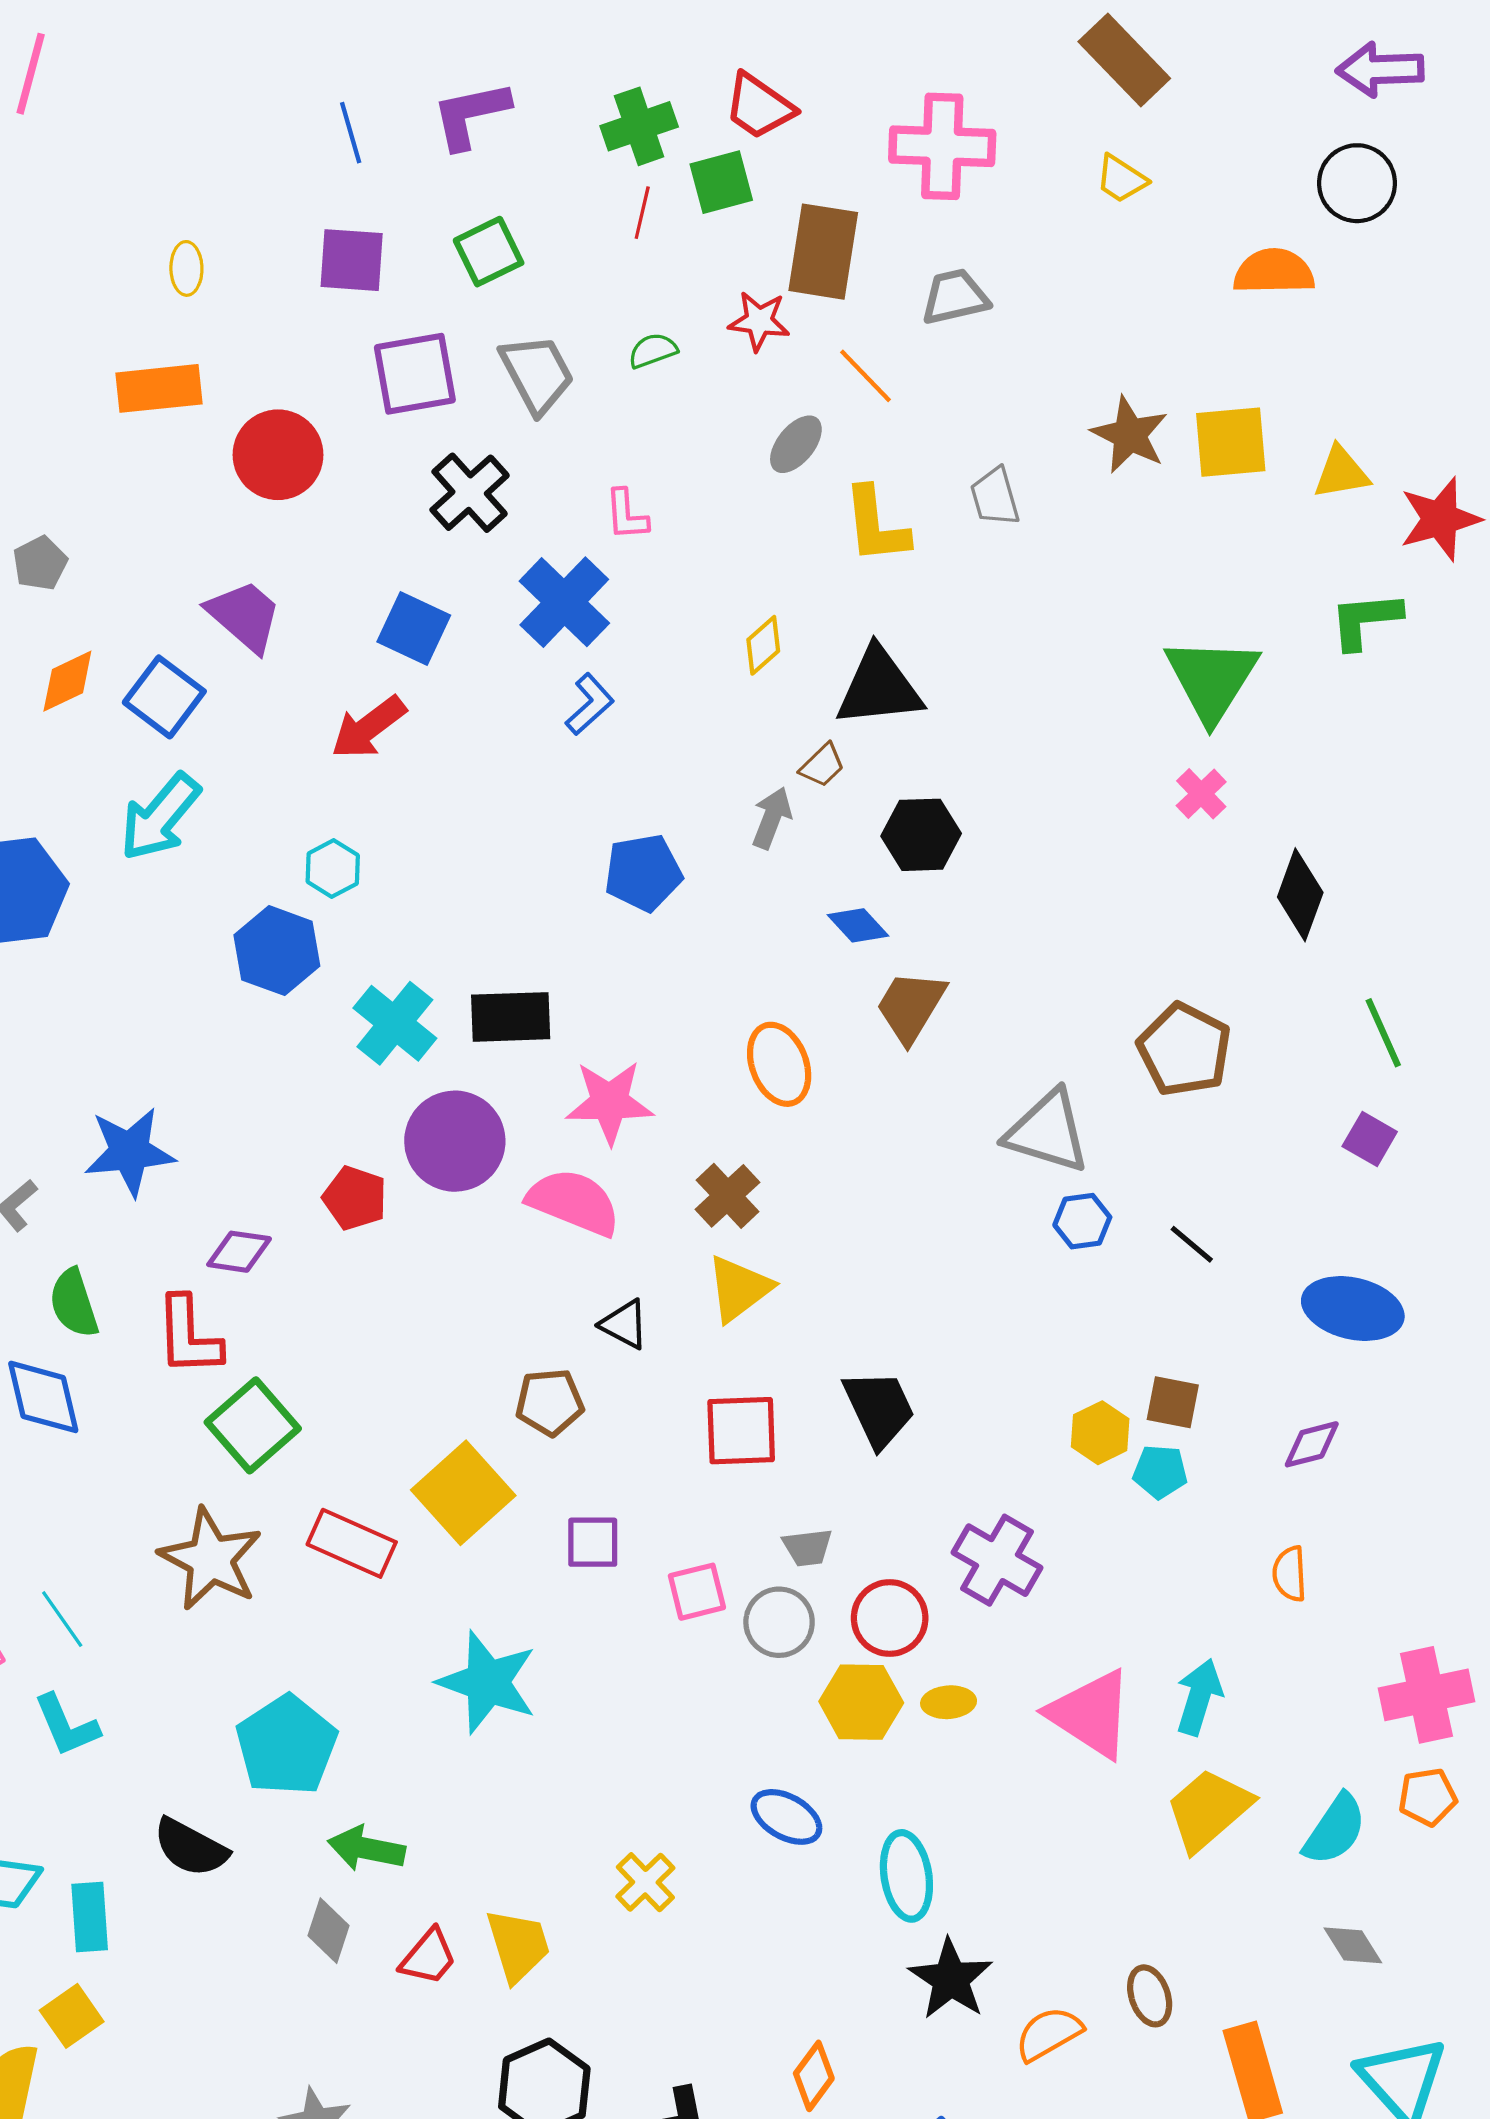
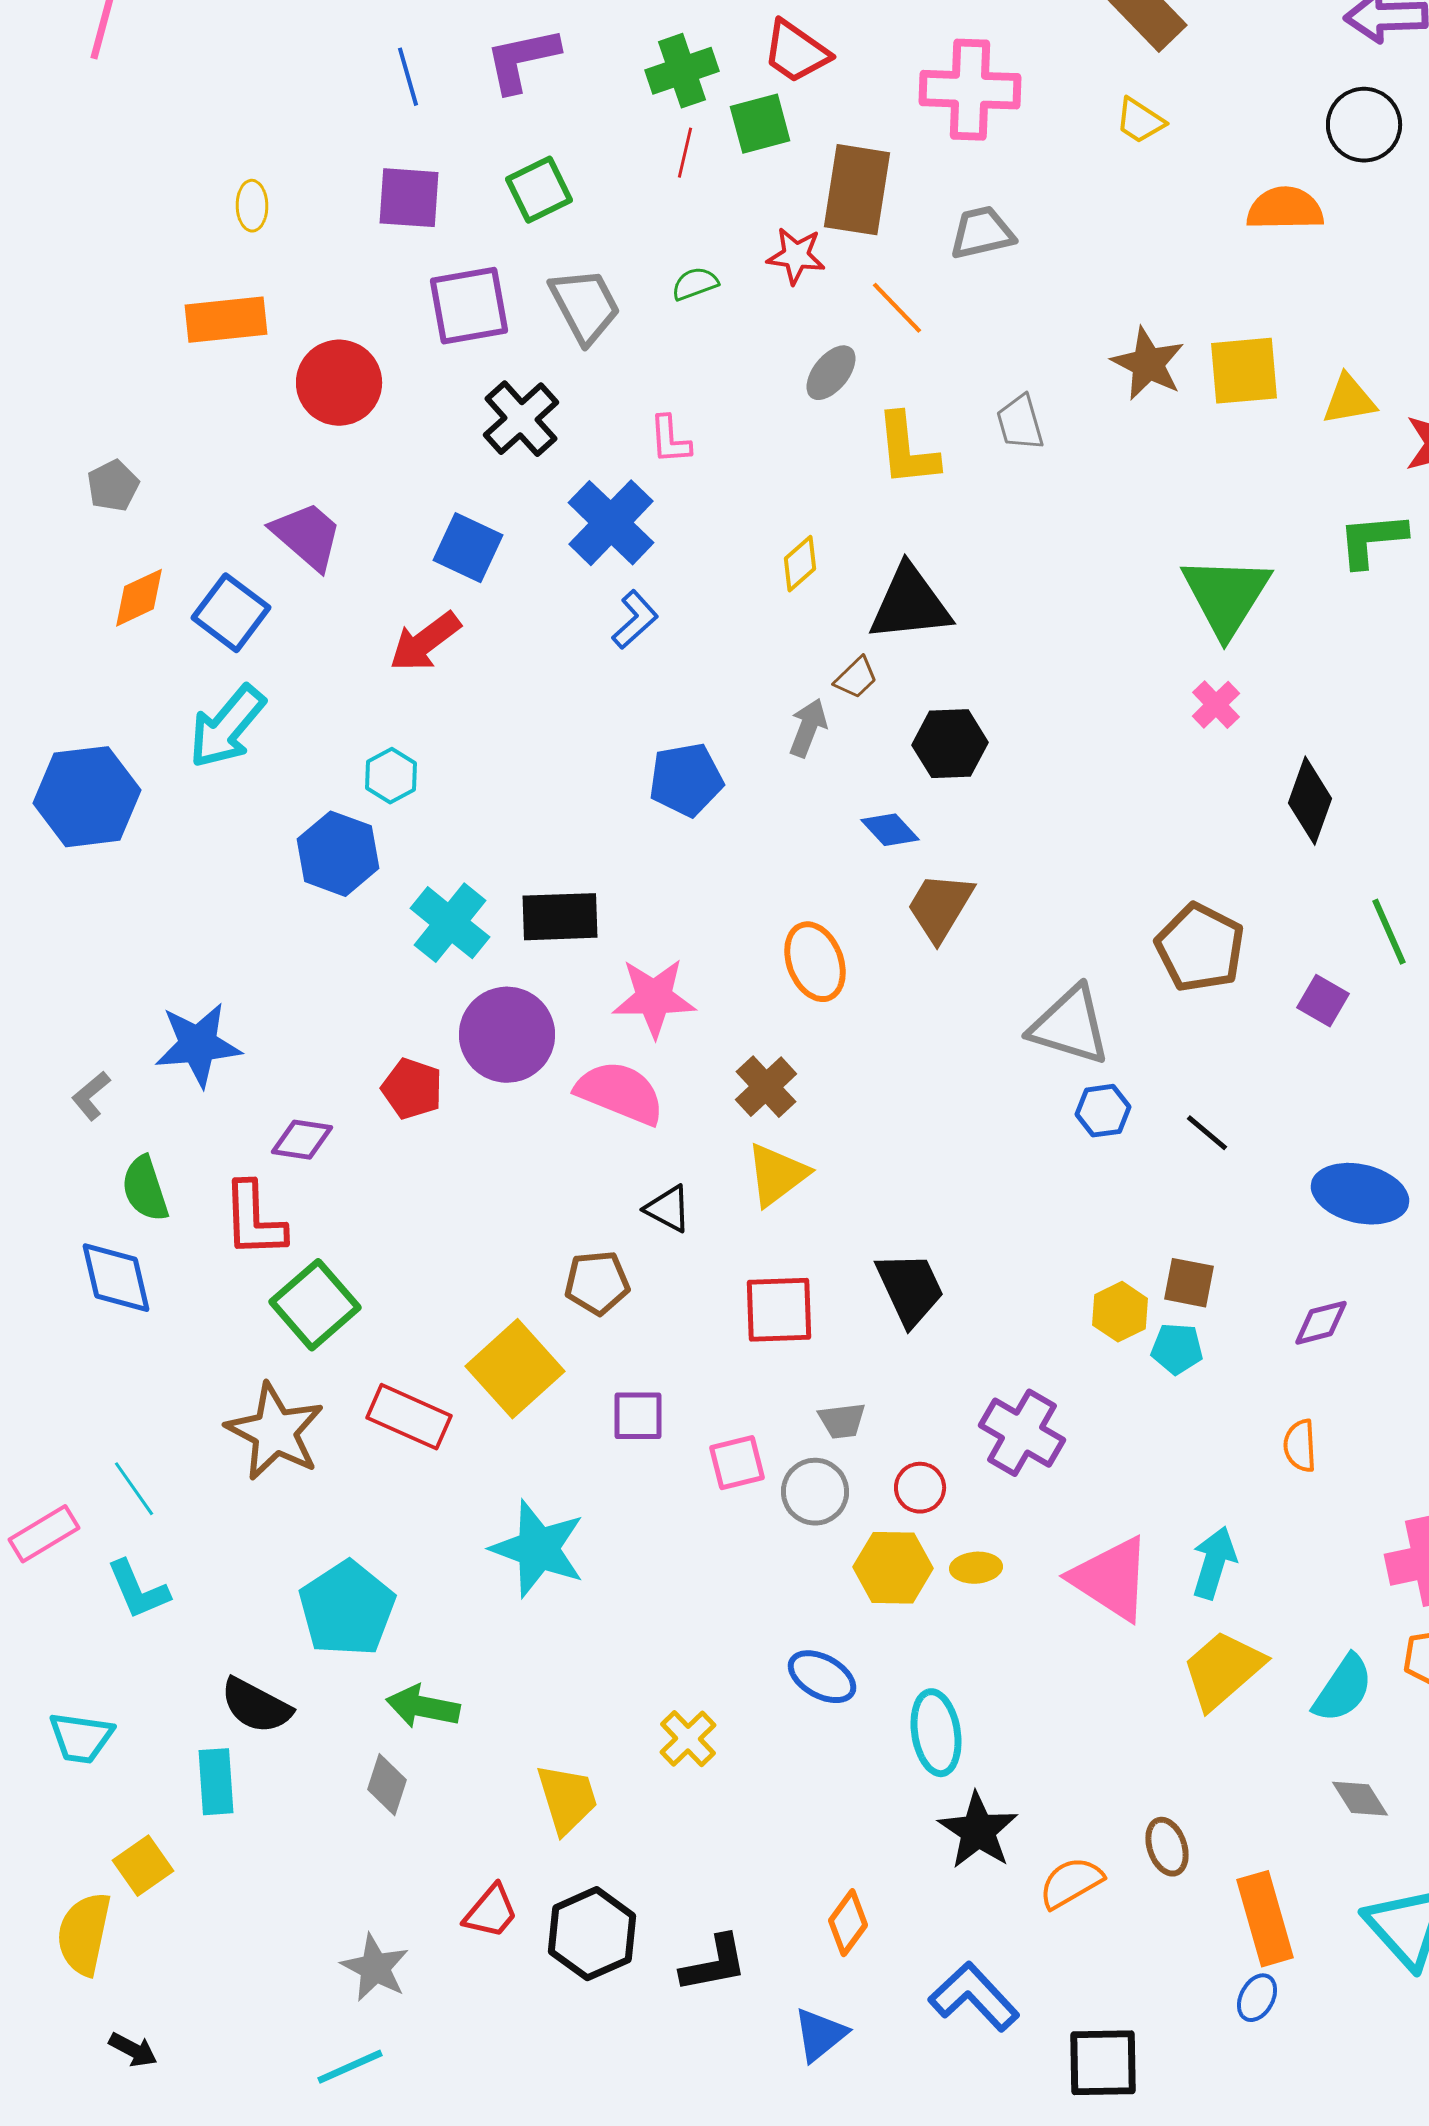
purple square: (1370, 1139) -> (1323, 1001), moved
red circle: (890, 1618) -> (920, 1488), size x0.7
cyan rectangle: (90, 1917) -> (216, 1782), moved
red trapezoid: (429, 1957) -> (491, 1912), moved

